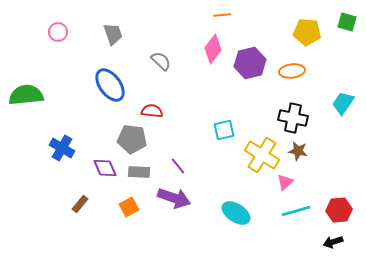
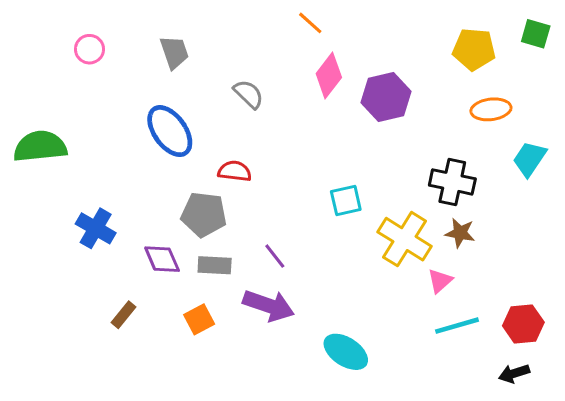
orange line: (222, 15) -> (310, 23), moved, turned 48
orange ellipse: (292, 71) -> (491, 109), moved
cyan ellipse: (236, 213) -> (346, 352), moved

